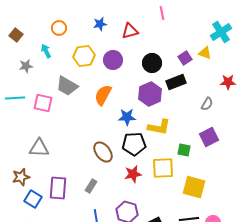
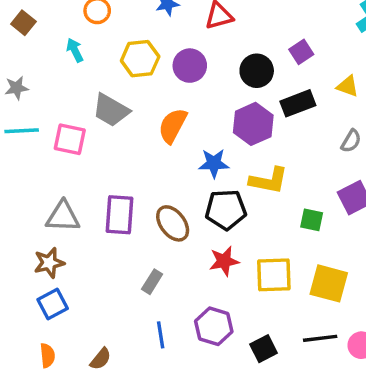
yellow triangle: (205, 53) -> (348, 86), moved
purple square: (185, 58) -> (301, 52), moved
gray star: (26, 66) -> (17, 88), moved
yellow square: (163, 168) -> (274, 275), moved
brown star: (21, 177) -> (49, 263), moved
purple rectangle: (58, 188) -> (119, 215), moved
blue square: (33, 199) -> (53, 304), turned 30

